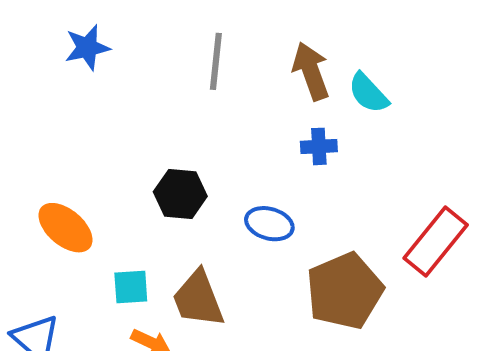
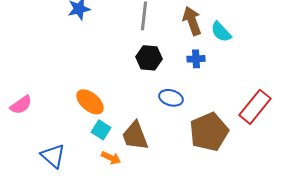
black hexagon: (180, 194) -> (149, 58), moved
orange ellipse: (65, 228) -> (90, 102), moved
cyan square: (131, 287) -> (101, 130), turned 36

